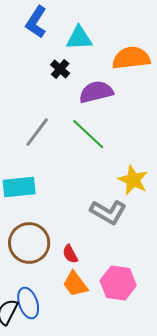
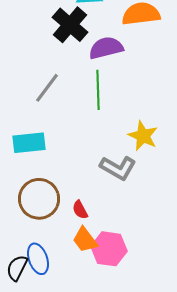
black cross: (60, 69) -> (70, 25), size x1.8
green line: (88, 134) -> (98, 90), turned 45
pink hexagon: (118, 283) -> (109, 249), moved

